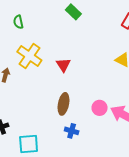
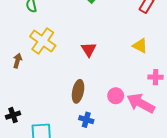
red triangle: (63, 65) -> (89, 50), moved

